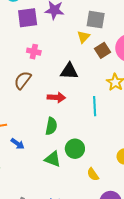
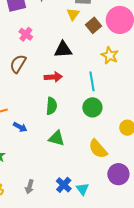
pink cross: (34, 52) -> (26, 34), turned 32
green circle: (75, 149) -> (92, 107), moved
yellow semicircle: (93, 174) -> (98, 149), size x1.5

